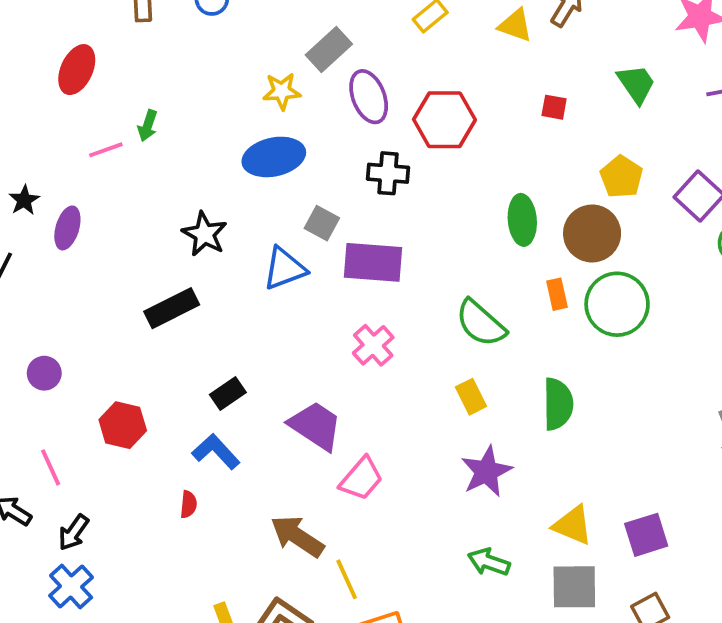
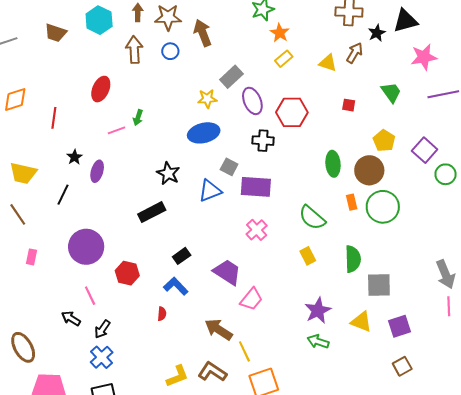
purple circle: (44, 373) -> (86, 247), size x2.0
purple star: (486, 472) -> (318, 310), moved
gray square: (574, 587) -> (379, 285), moved

